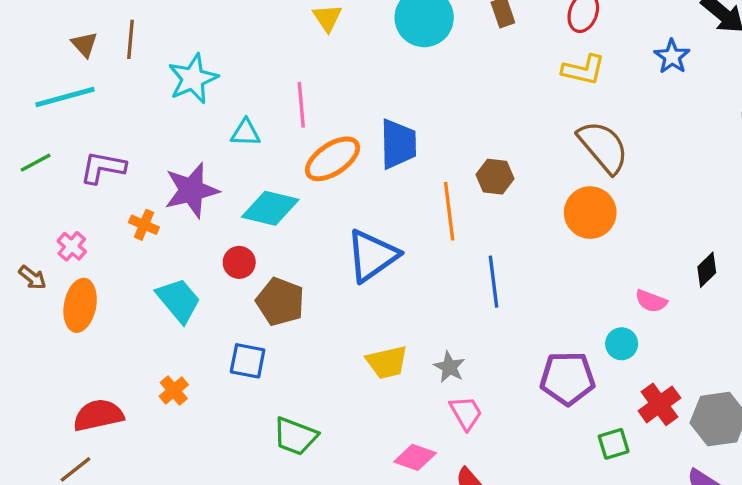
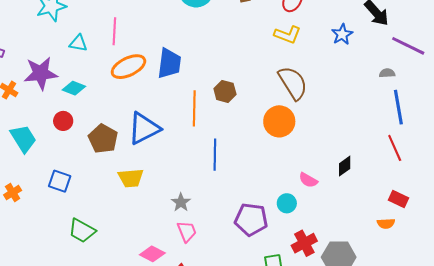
cyan diamond: (270, 208) -> (74, 88), moved, size x0.7
brown pentagon: (280, 302) -> (103, 139), moved
yellow trapezoid: (387, 362) -> (131, 178), moved

